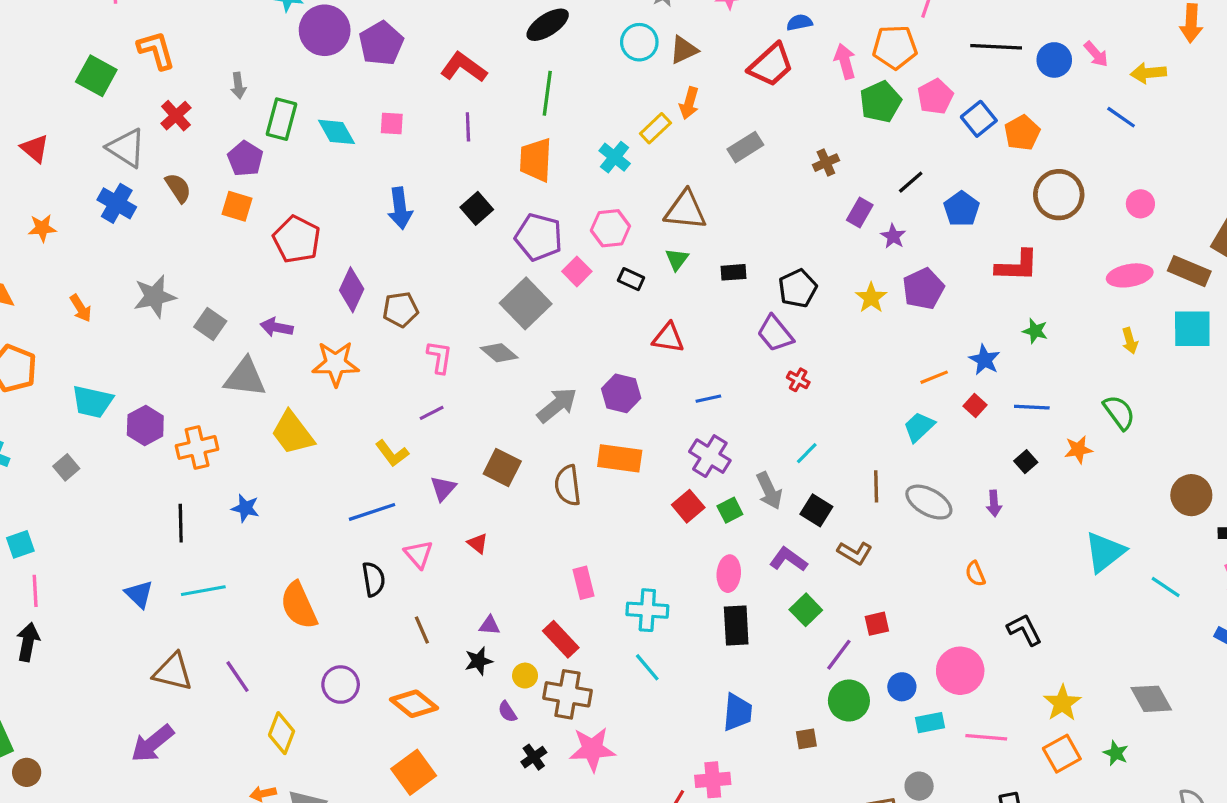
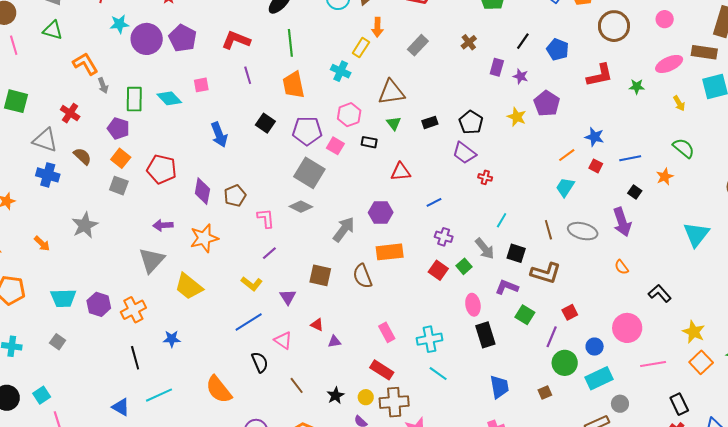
orange L-shape: (156, 50) -> (85, 64), moved
orange square: (237, 206) -> (121, 158), turned 36
gray square: (210, 324) -> (119, 186), moved
green star: (1035, 331) -> (637, 87), moved
gray triangle: (245, 377) -> (152, 260), turned -40
purple cross: (710, 456) -> (444, 237), size x0.7
purple arrow: (994, 503) -> (622, 222), size x1.8
brown L-shape: (855, 553) -> (546, 273), size x1.4
purple triangle: (490, 625) -> (334, 341), moved
cyan rectangle: (930, 723) -> (599, 378), moved, size x1.5

